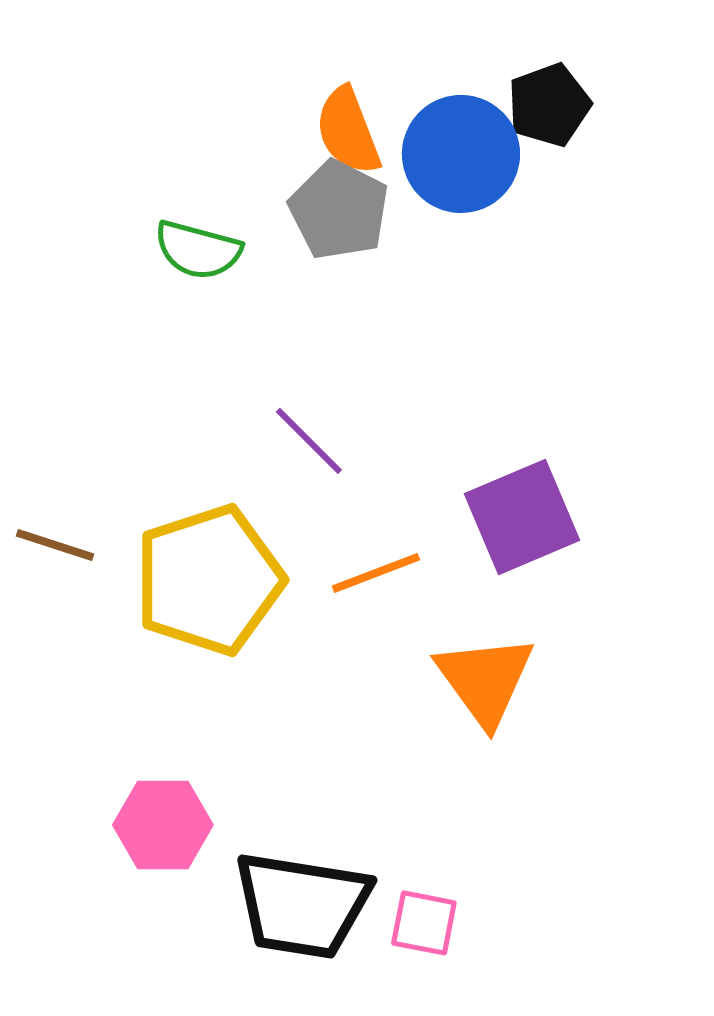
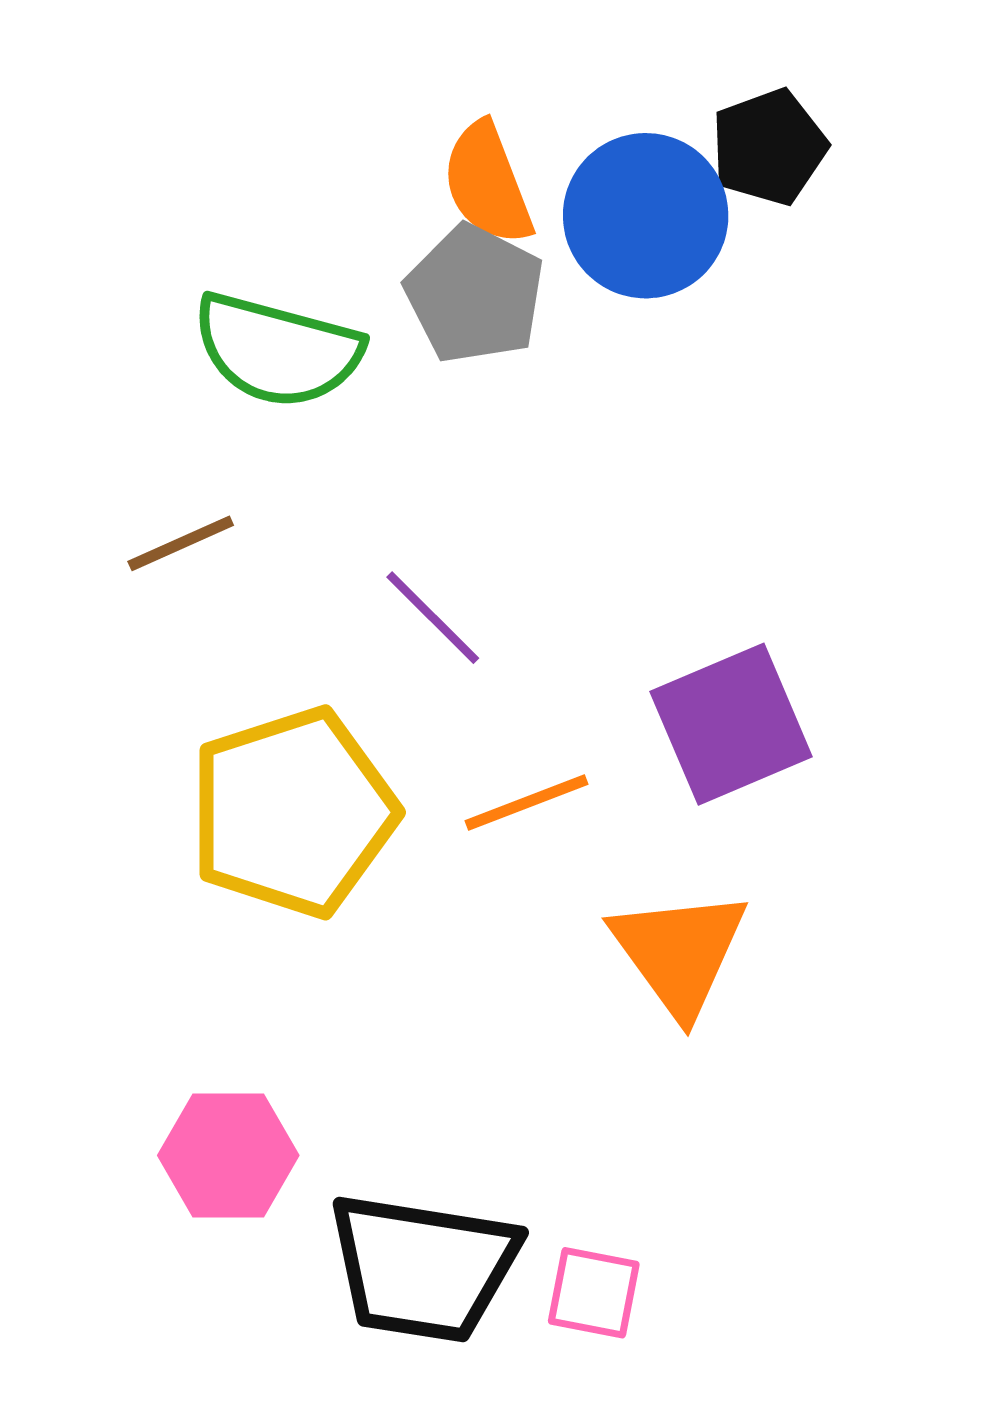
green semicircle: (198, 250) -> (277, 350), size x1.4
brown line: (55, 545) -> (181, 543), moved, turned -42

